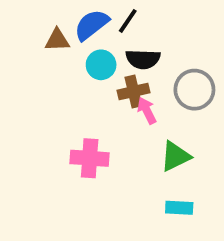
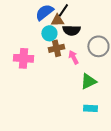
brown triangle: (57, 40) -> (57, 20), moved
brown cross: (133, 92) -> (56, 48), moved
pink cross: (90, 158) -> (23, 58), moved

